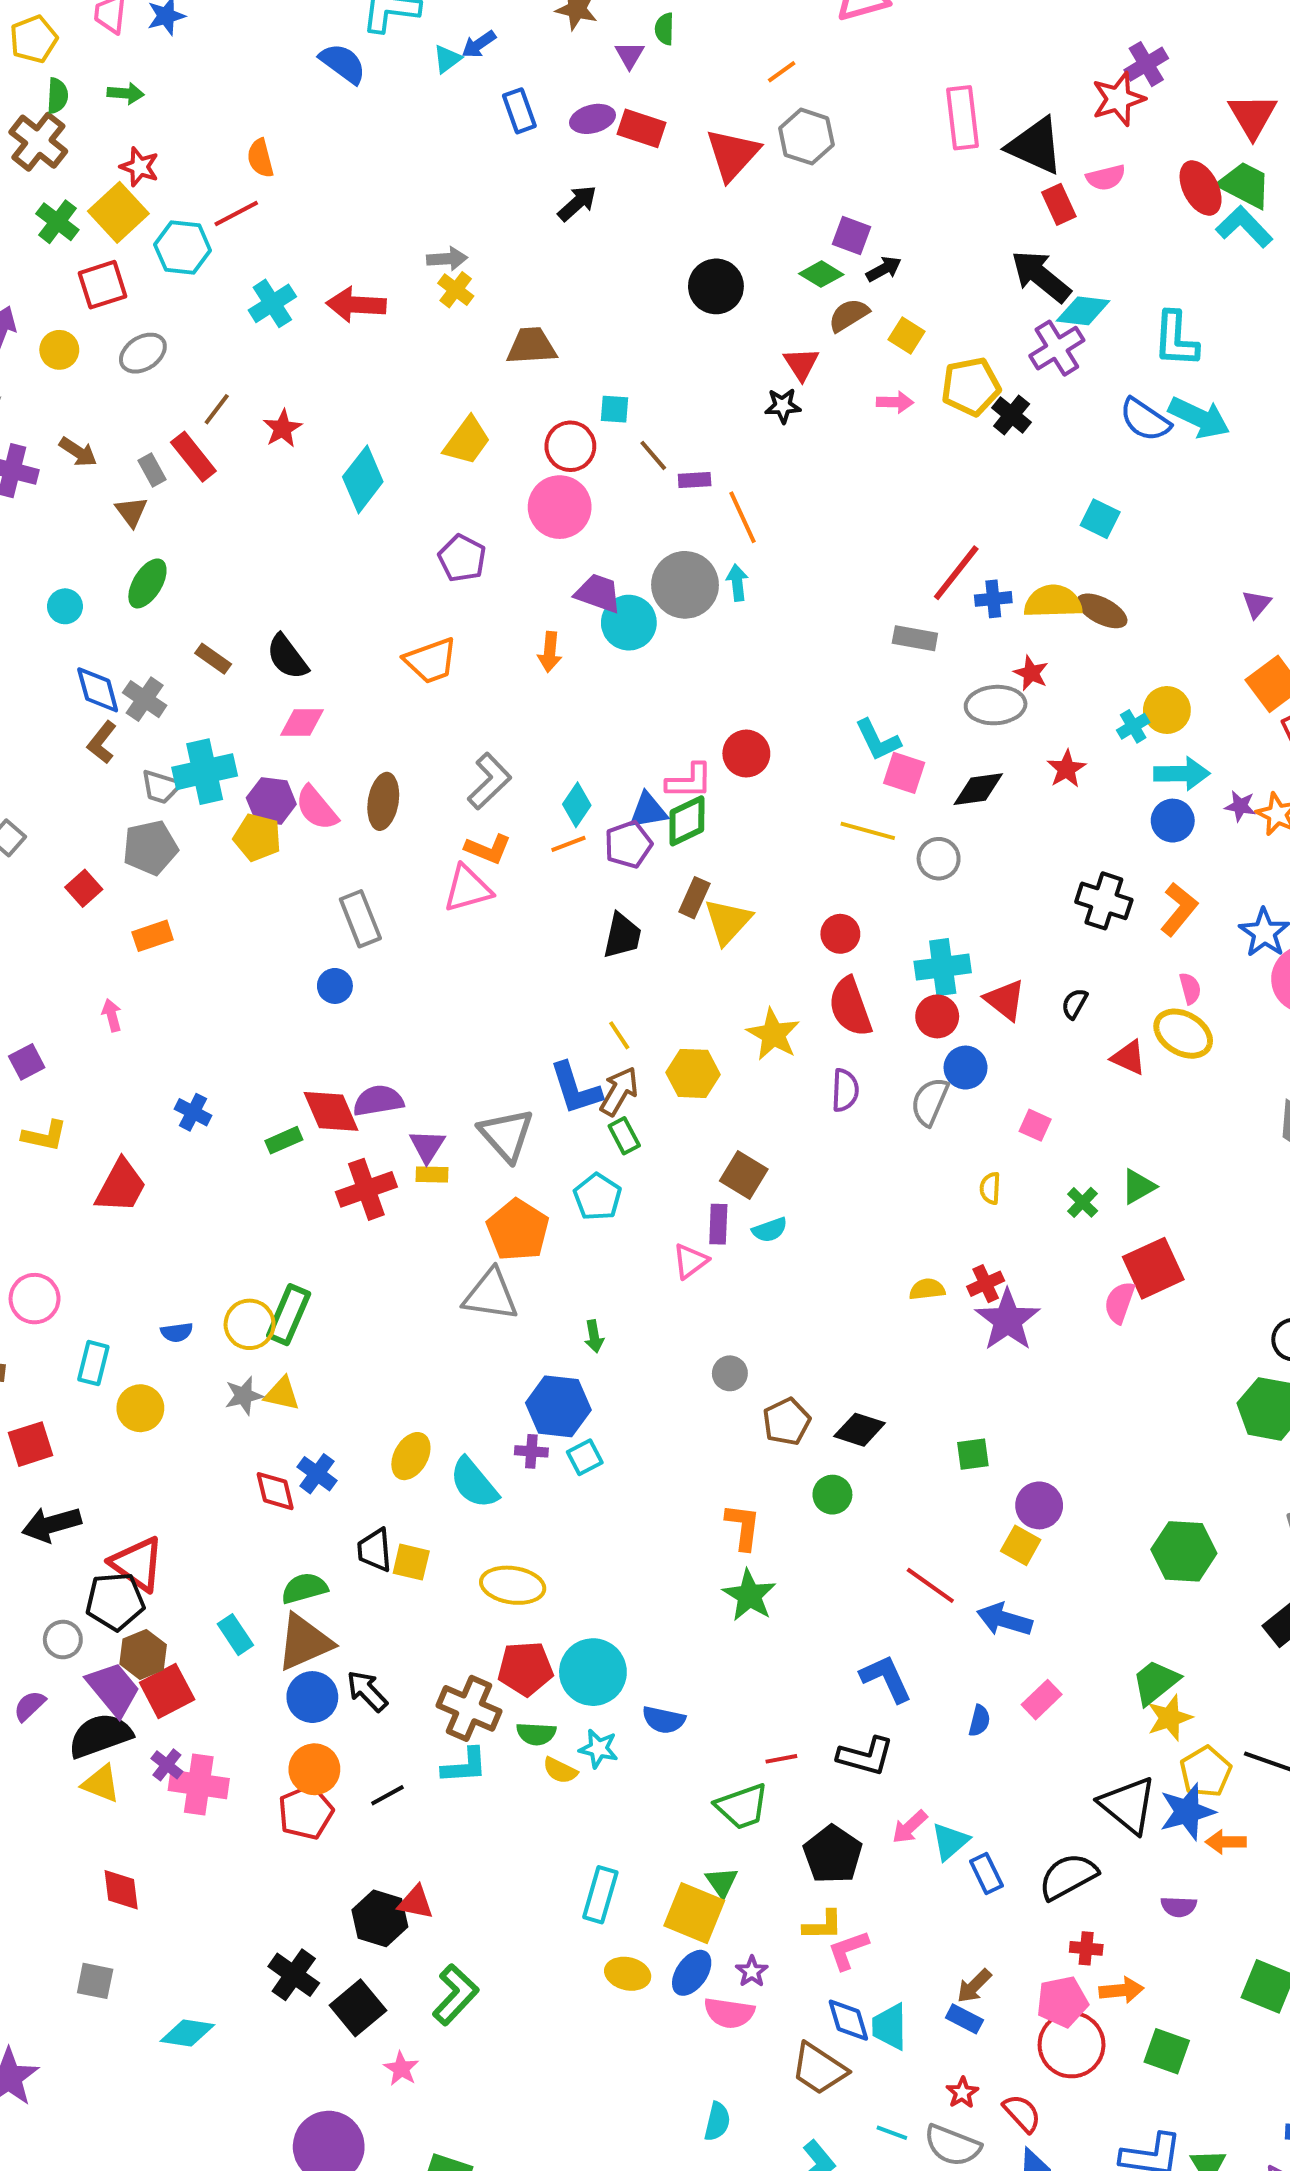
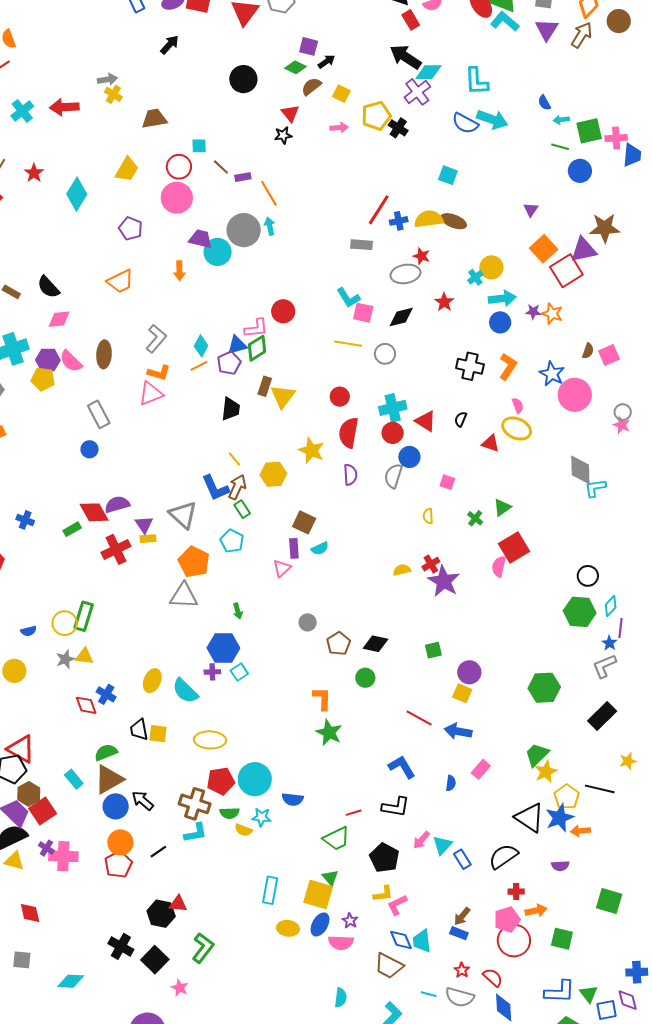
red semicircle: (850, 1007) -> (349, 433), turned 36

